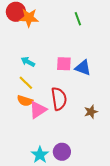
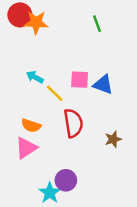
yellow line: (26, 83) -> (55, 93), moved
pink triangle: (38, 110) -> (26, 148), moved
purple circle: (62, 152) -> (66, 180), moved

